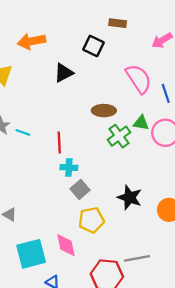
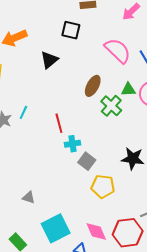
brown ellipse: (104, 111) -> (93, 86), turned -50
cyan line: (23, 132) -> (23, 112), moved, turned -72
yellow pentagon: (91, 220) -> (103, 186), turned 30
pink diamond: (66, 245) -> (96, 232), moved

